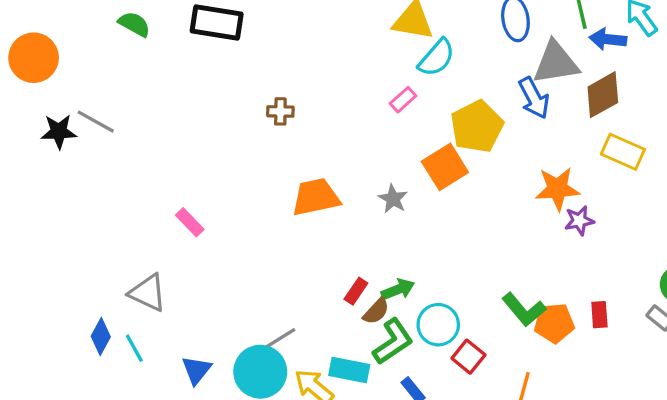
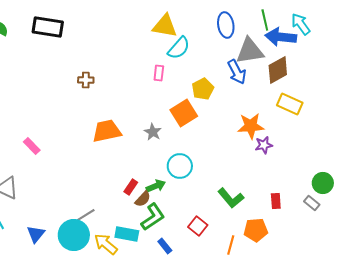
blue arrow: (608, 39) -> (281, 37), size x1.4
pink rectangle: (403, 100) -> (159, 73), turned -42
yellow pentagon: (477, 127) -> (203, 89), size x0.7
orange pentagon: (554, 323) -> (256, 230), moved
cyan circle: (438, 325) -> (180, 166), moved

